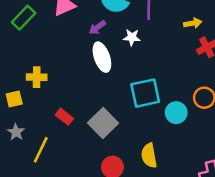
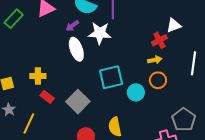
yellow arrow: (193, 23) -> (155, 60), moved
white star: (132, 37) -> (100, 33), size x1.6
yellow cross: (37, 77) -> (38, 76), moved

